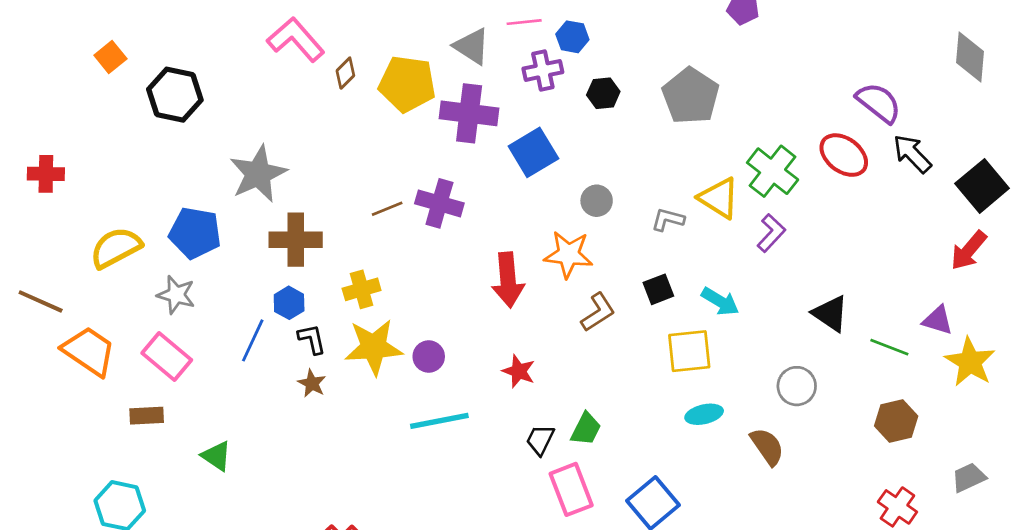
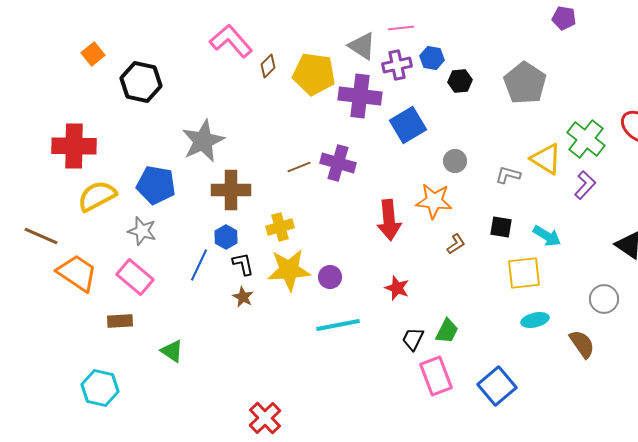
blue hexagon: (572, 37) -> (432, 58), moved
purple cross: (543, 70) -> (397, 65), moved
red cross: (46, 174) -> (74, 146), moved, size x1.6
black square: (658, 289) -> (501, 227), turned 30
brown L-shape: (598, 312) -> (456, 244), size x0.7

